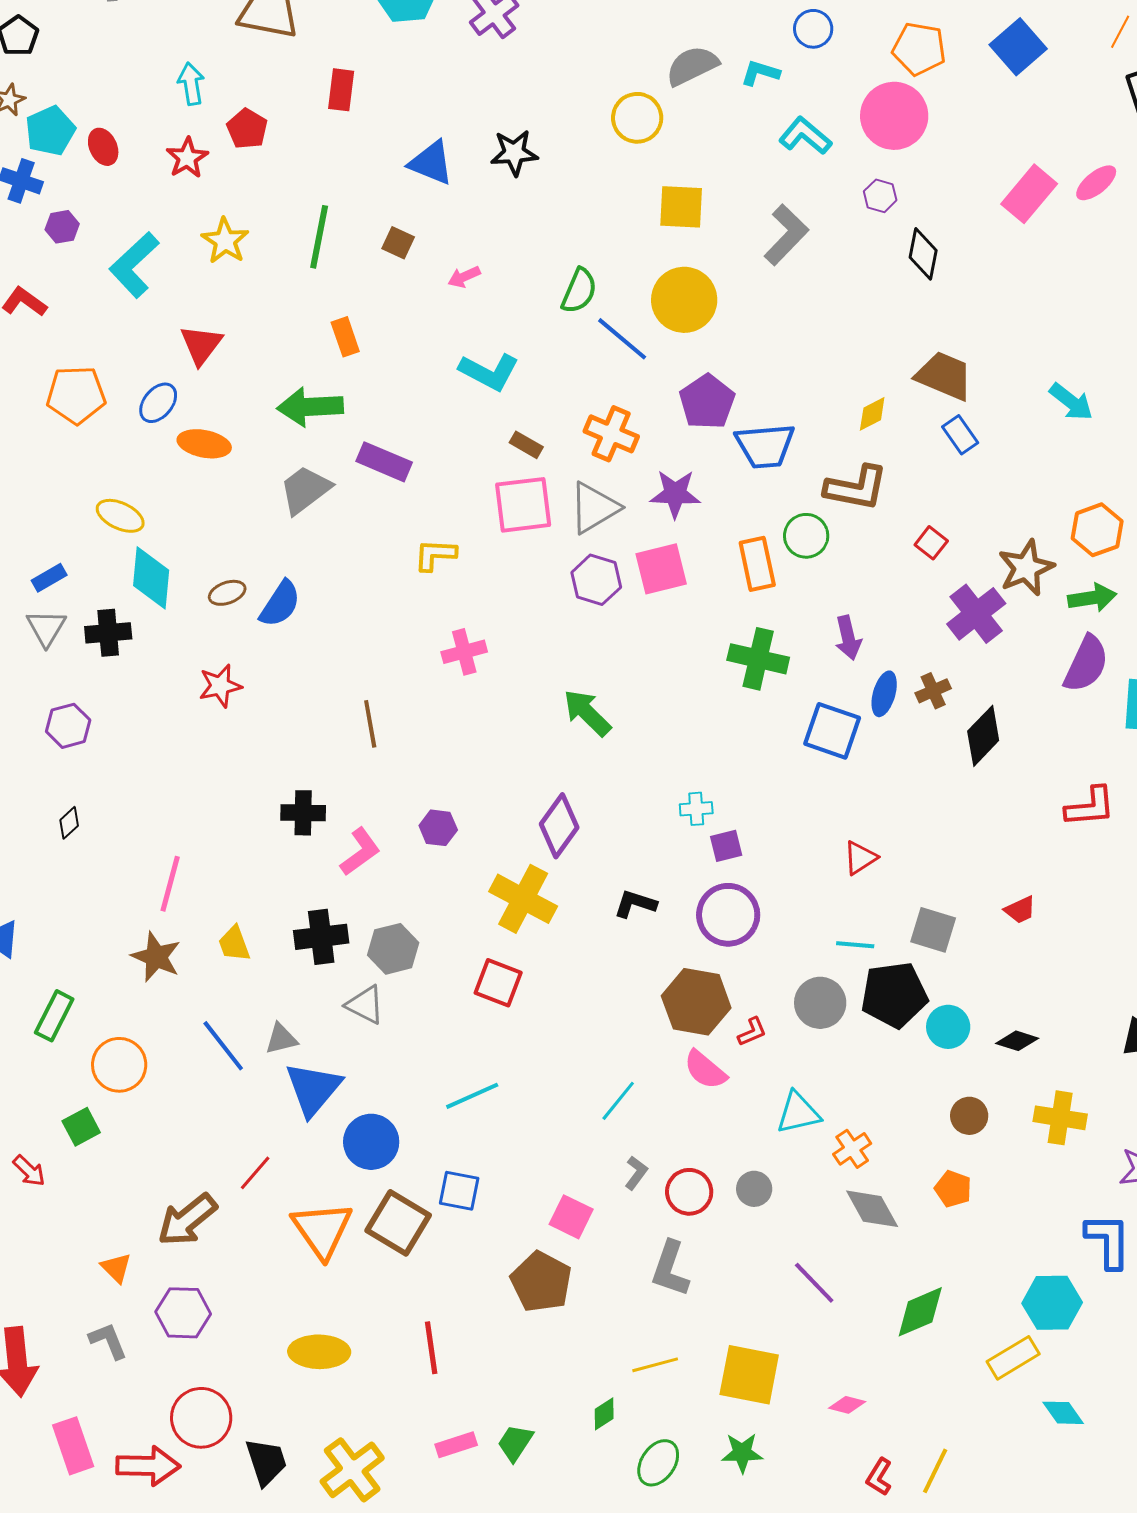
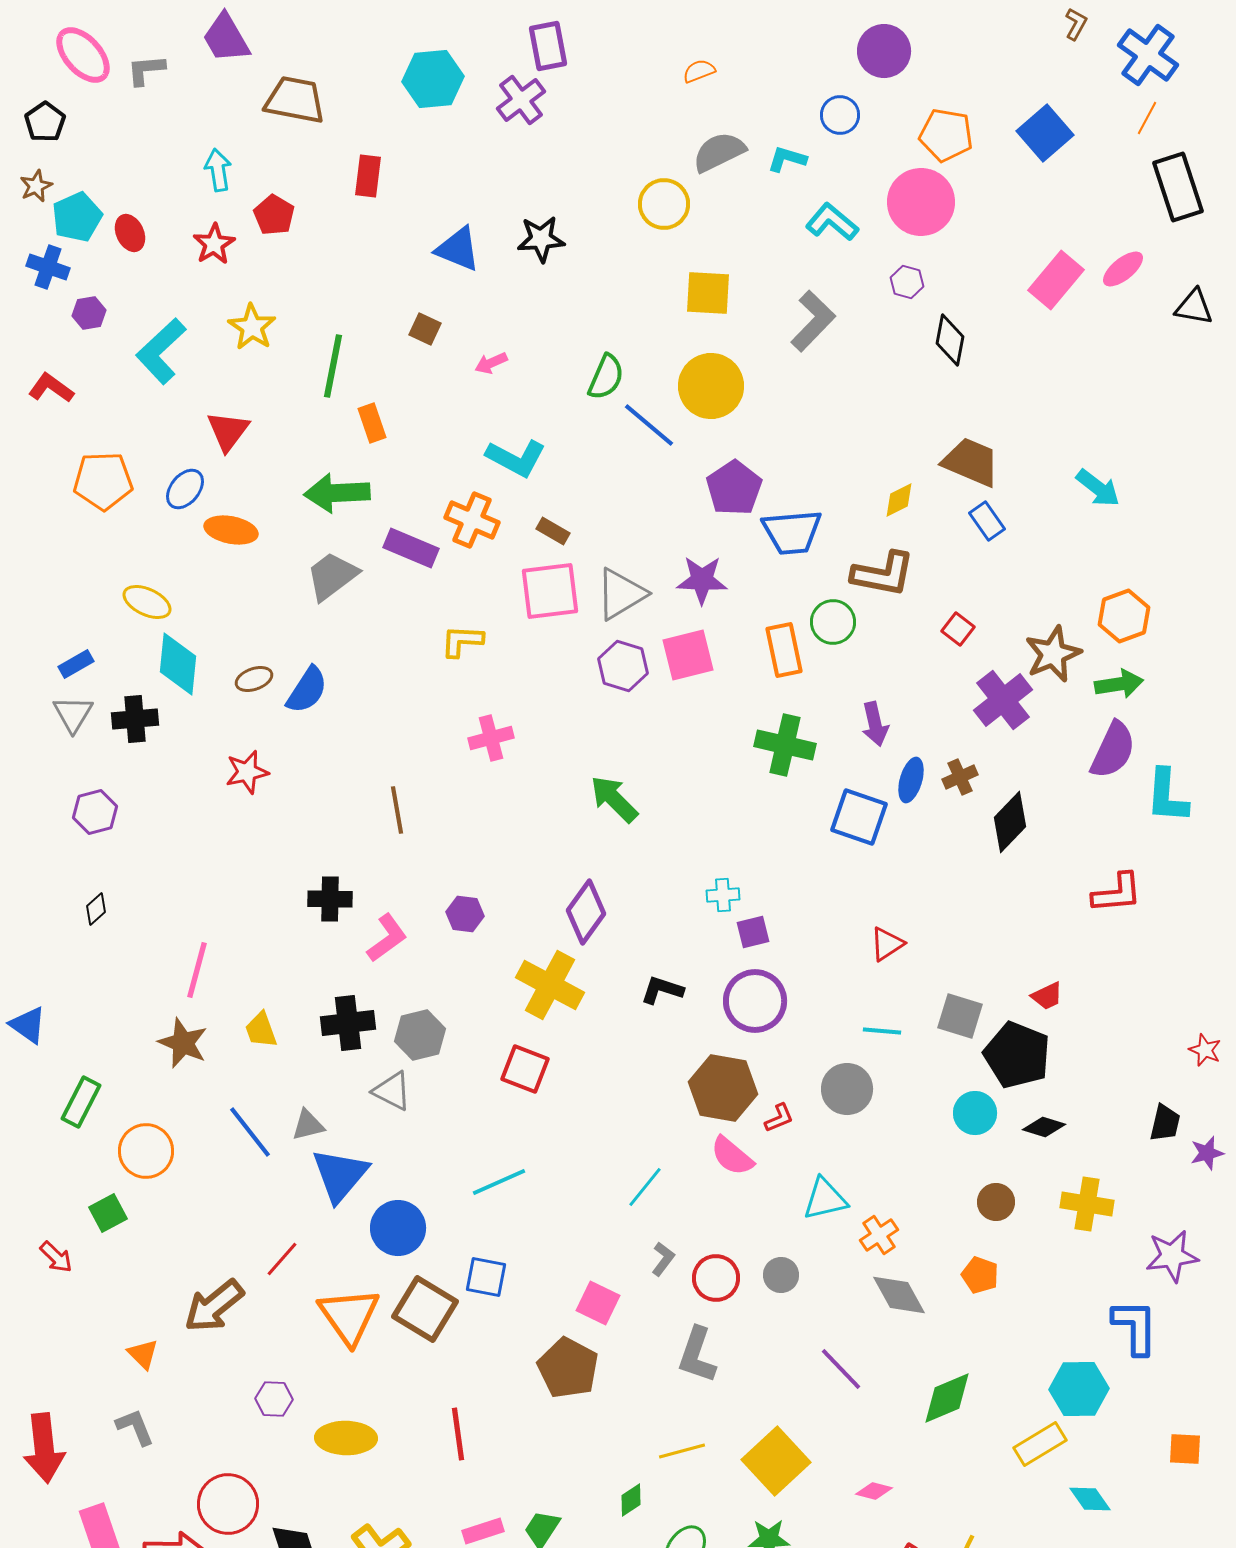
green line: (319, 237) -> (333, 366), moved
orange cross: (611, 434) -> (472, 520), moved
black pentagon: (894, 995) -> (1017, 1055), moved, turned 30
purple hexagon: (183, 1313) -> (274, 1399), moved, size x0.7
yellow square: (749, 1375) -> (776, 1461), turned 36

